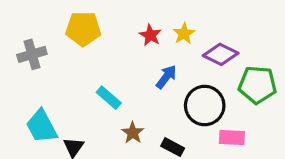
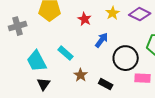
red star: (150, 35) -> (85, 19), moved
purple diamond: (221, 54) -> (140, 14), moved
cyan trapezoid: (42, 126) -> (37, 61), moved

